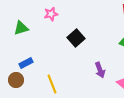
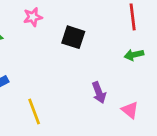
black square: (76, 38) -> (73, 37), moved, turned -30

